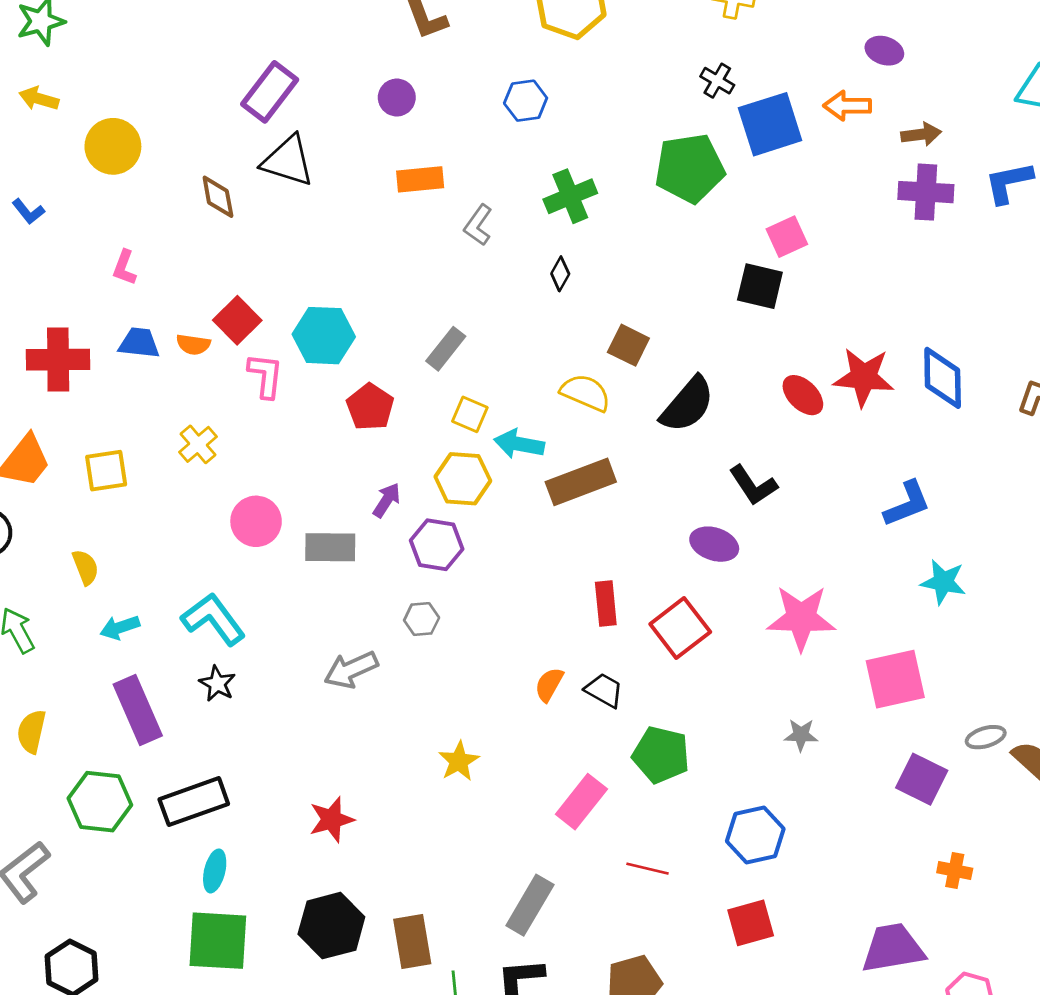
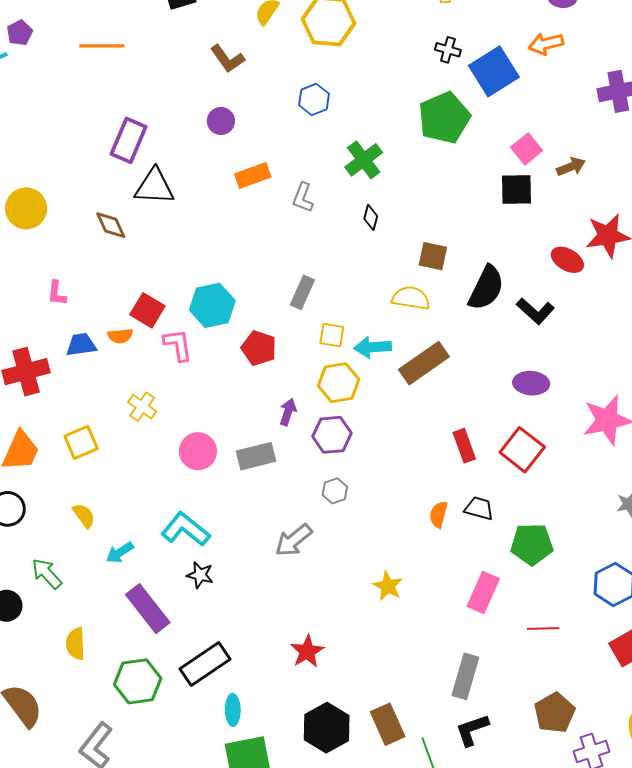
brown arrow: (921, 134) -> (571, 167), moved
black L-shape: (753, 485) -> (535, 311), moved

